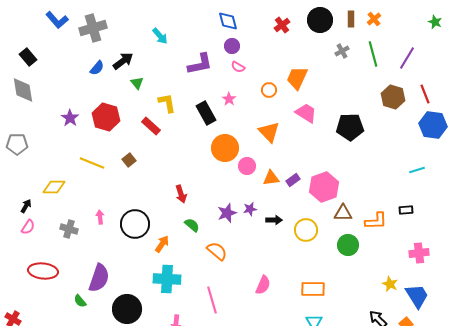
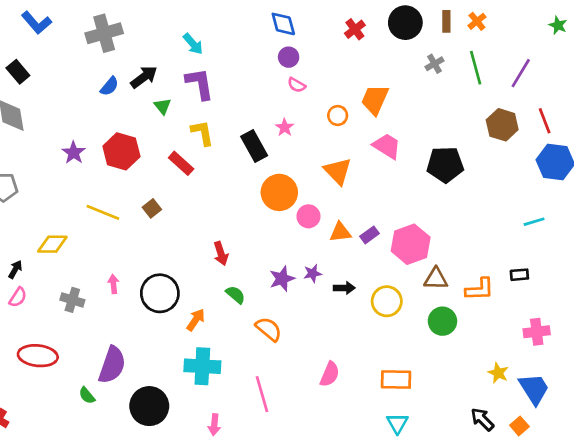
blue L-shape: (57, 20) -> (36, 23), moved
purple L-shape: (200, 64) -> (200, 84), moved, turned -88

